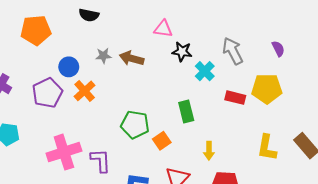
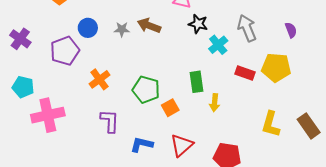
gray star: (103, 56) -> (122, 29), moved
orange cross: (85, 91) -> (99, 79), moved
yellow arrow: (209, 151) -> (215, 103), moved
pink cross: (64, 152) -> (48, 115), moved

